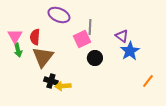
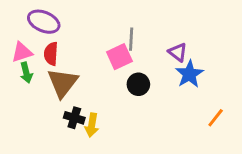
purple ellipse: (59, 15) -> (44, 22), moved
pink triangle: (15, 36) -> (22, 52), turned 42
yellow arrow: (63, 86) -> (92, 125), turned -77

